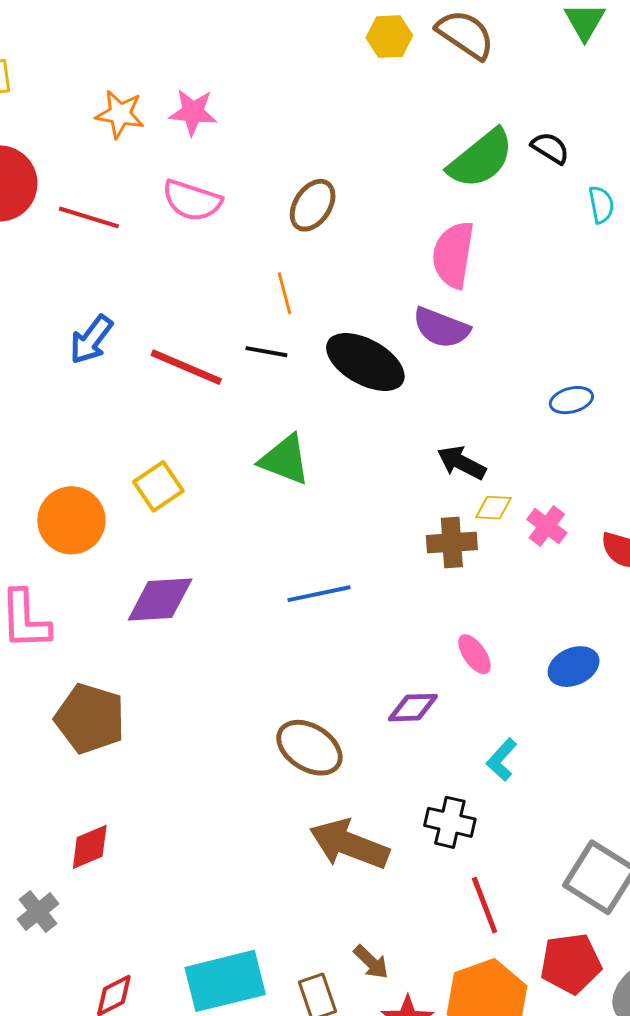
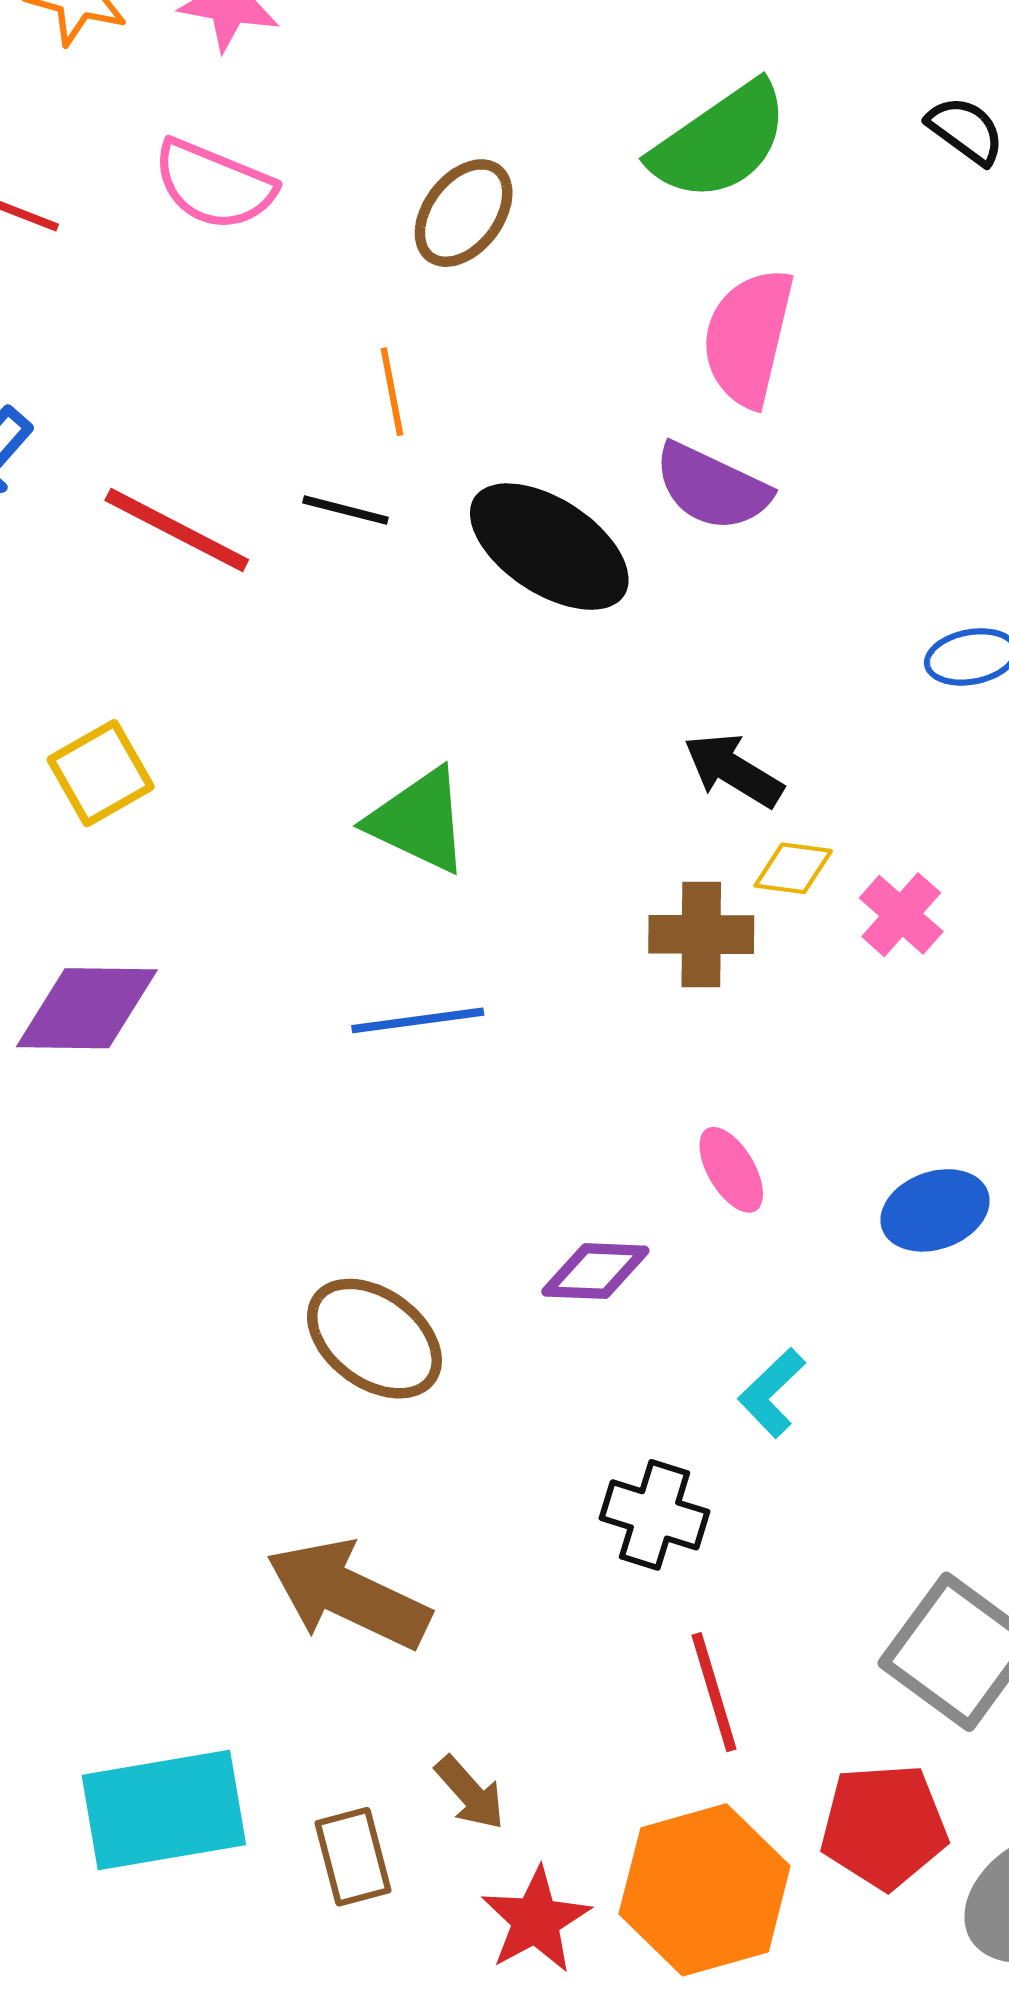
green semicircle: (481, 159) -> (720, 142), moved
green triangle: (285, 460) -> (419, 821), moved
brown arrow: (349, 844) -> (348, 1594), moved

